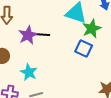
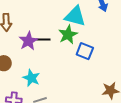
green star: (92, 29) -> (68, 35), moved

